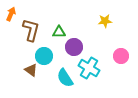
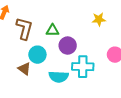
cyan cross: (89, 68) -> (83, 67), turned -30
cyan semicircle: (65, 78) -> (59, 77), turned -54

